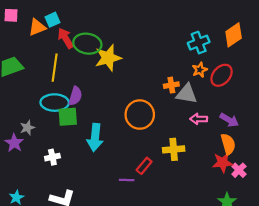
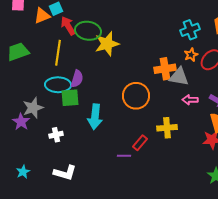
orange cross: (171, 85) -> (165, 69), size x1.5
gray star: (27, 128) -> (33, 108), size x1.5

